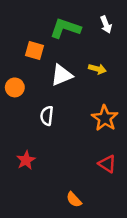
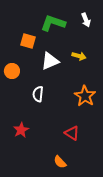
red triangle: (107, 164) -> (72, 133), moved

